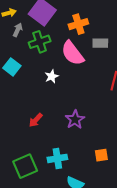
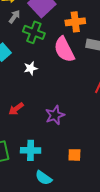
green cross: (40, 42) -> (34, 32), turned 30
white star: (52, 76) -> (31, 68), moved

